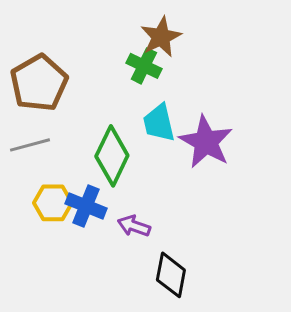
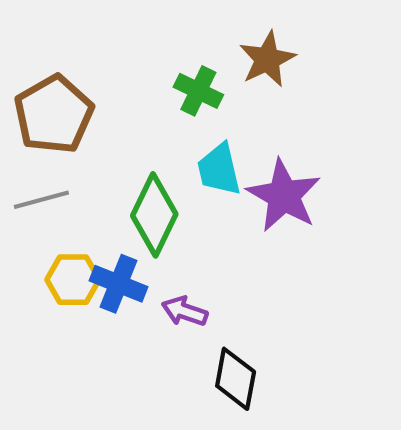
brown star: (161, 37) -> (267, 59), moved

